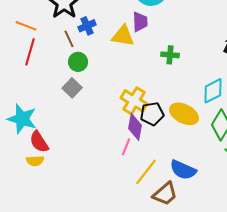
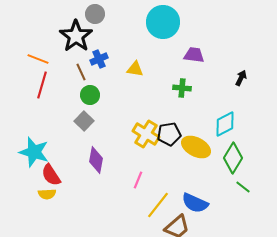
purple trapezoid: (140, 22) -> (194, 55), moved, turned -80
yellow triangle: (123, 36) -> (135, 69), size x0.7
black pentagon: (152, 114) -> (169, 134), moved
purple diamond: (135, 127) -> (96, 160), moved

